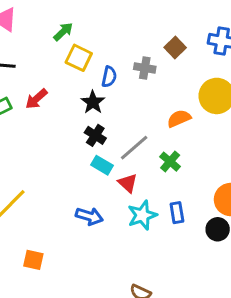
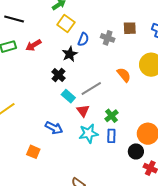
brown square: (175, 47) -> (130, 28), turned 32
orange semicircle: (179, 118) -> (124, 75), turned 63
black cross: (95, 135) -> (58, 75), moved
green cross: (170, 162) -> (112, 116), moved
orange square: (33, 260) -> (33, 152), moved

